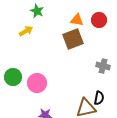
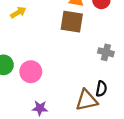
brown square: (73, 39) -> (72, 22), turned 30

